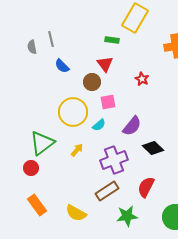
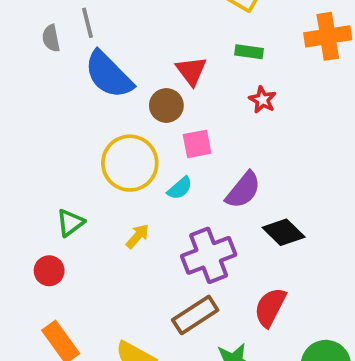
green rectangle: (112, 40) -> (249, 52), moved
blue semicircle: (62, 66) -> (109, 75), size x1.8
green triangle: (42, 143) -> (70, 223), size x0.6

